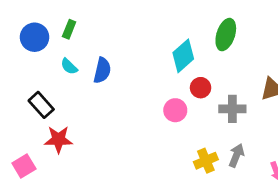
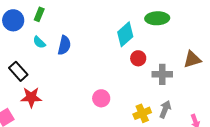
green ellipse: (226, 35) -> (157, 18), turned 70
pink circle: (175, 110) -> (101, 98), moved

